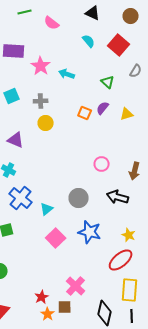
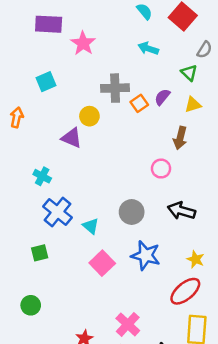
cyan arrow: (67, 74) -> (148, 48), moved
green triangle: (108, 82) -> (189, 73), moved
gray cross: (41, 101) -> (115, 88), moved, size x1.5
orange square: (85, 113) -> (139, 103), turned 32
purple triangle: (16, 140) -> (72, 138), moved
brown arrow: (135, 171) -> (180, 138), moved
cyan triangle: (47, 209) -> (91, 226), turned -40

